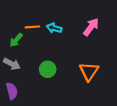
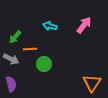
orange line: (32, 27) -> (30, 49), moved
orange triangle: (89, 71) -> (92, 83), moved

